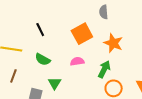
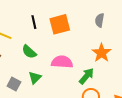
orange square: (82, 34) -> (60, 24), moved
pink semicircle: (77, 61) -> (62, 62), size x1.5

